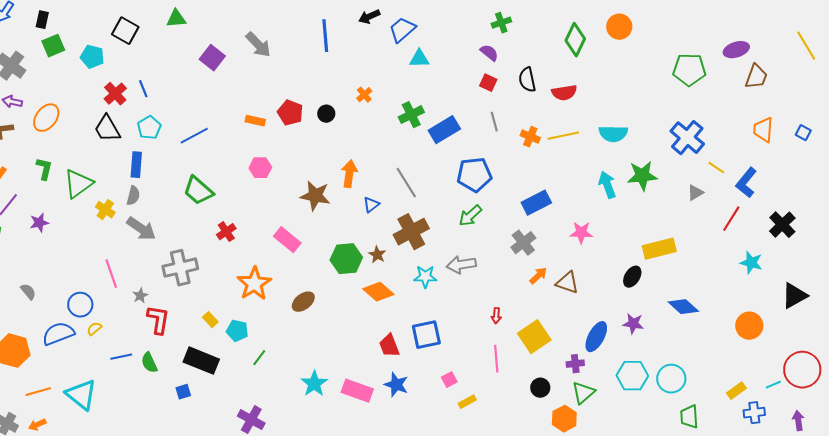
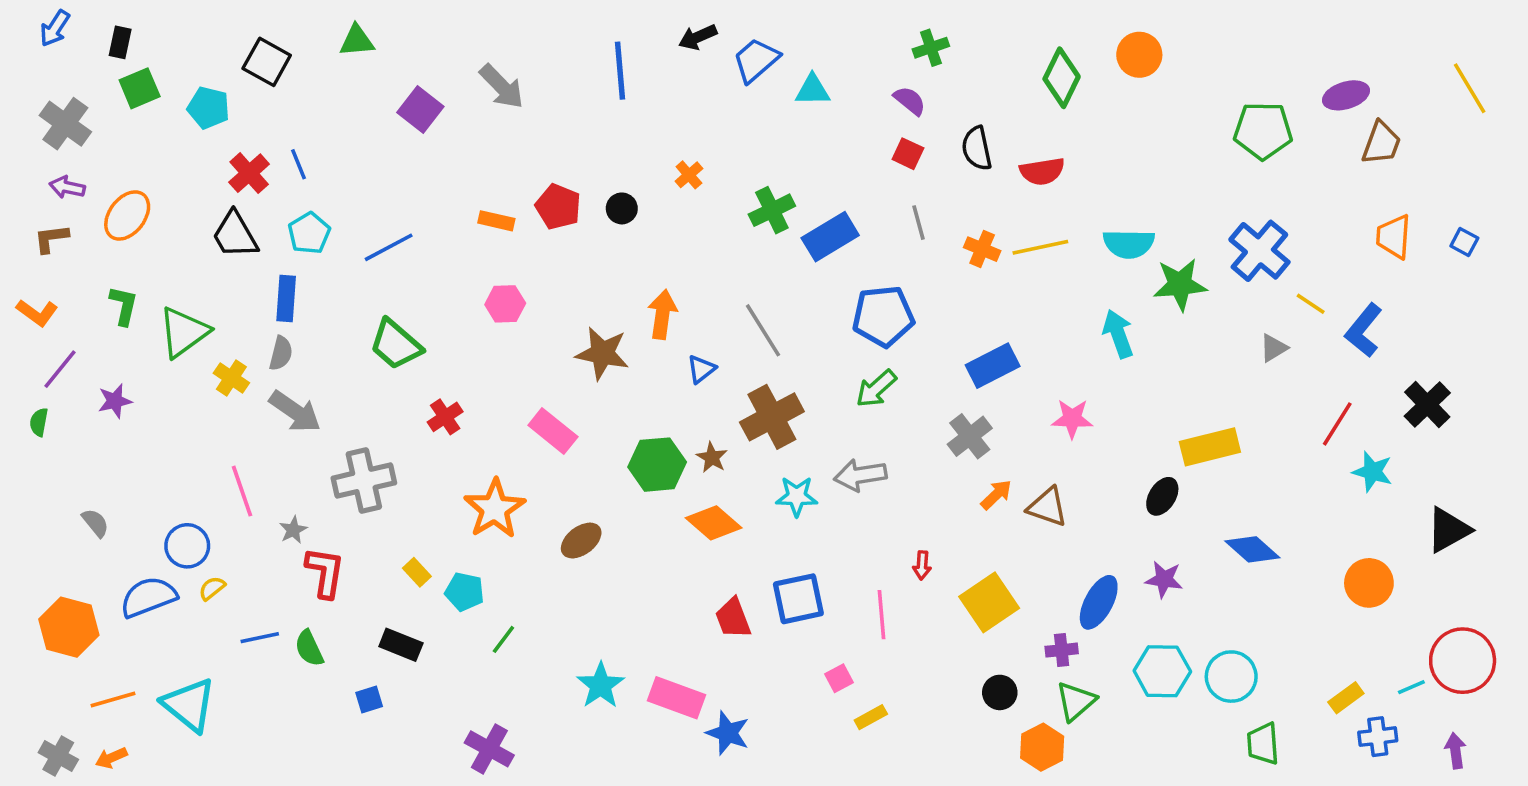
cyan triangle: (419, 59) -> (813, 90), moved
green star: (642, 176) -> (1180, 284), moved
red line: (731, 219) -> (1337, 424), moved
pink line: (496, 359) -> (881, 615), moved
black rectangle: (201, 361) -> (401, 645), size x0.7
blue star: (396, 385) -> (728, 733), moved

